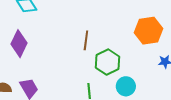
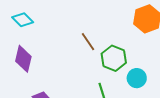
brown line: (86, 40) -> (88, 42), turned -30

